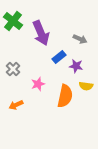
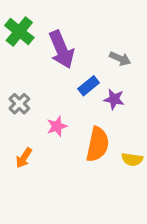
yellow semicircle: (86, 86) -> (132, 159), moved
orange arrow: (16, 105) -> (24, 158), turned -32

